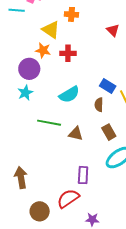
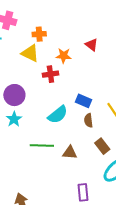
orange cross: (71, 14) -> (39, 34), moved
orange star: (43, 50) -> (64, 56), moved
blue rectangle: (108, 86) -> (83, 101), moved

